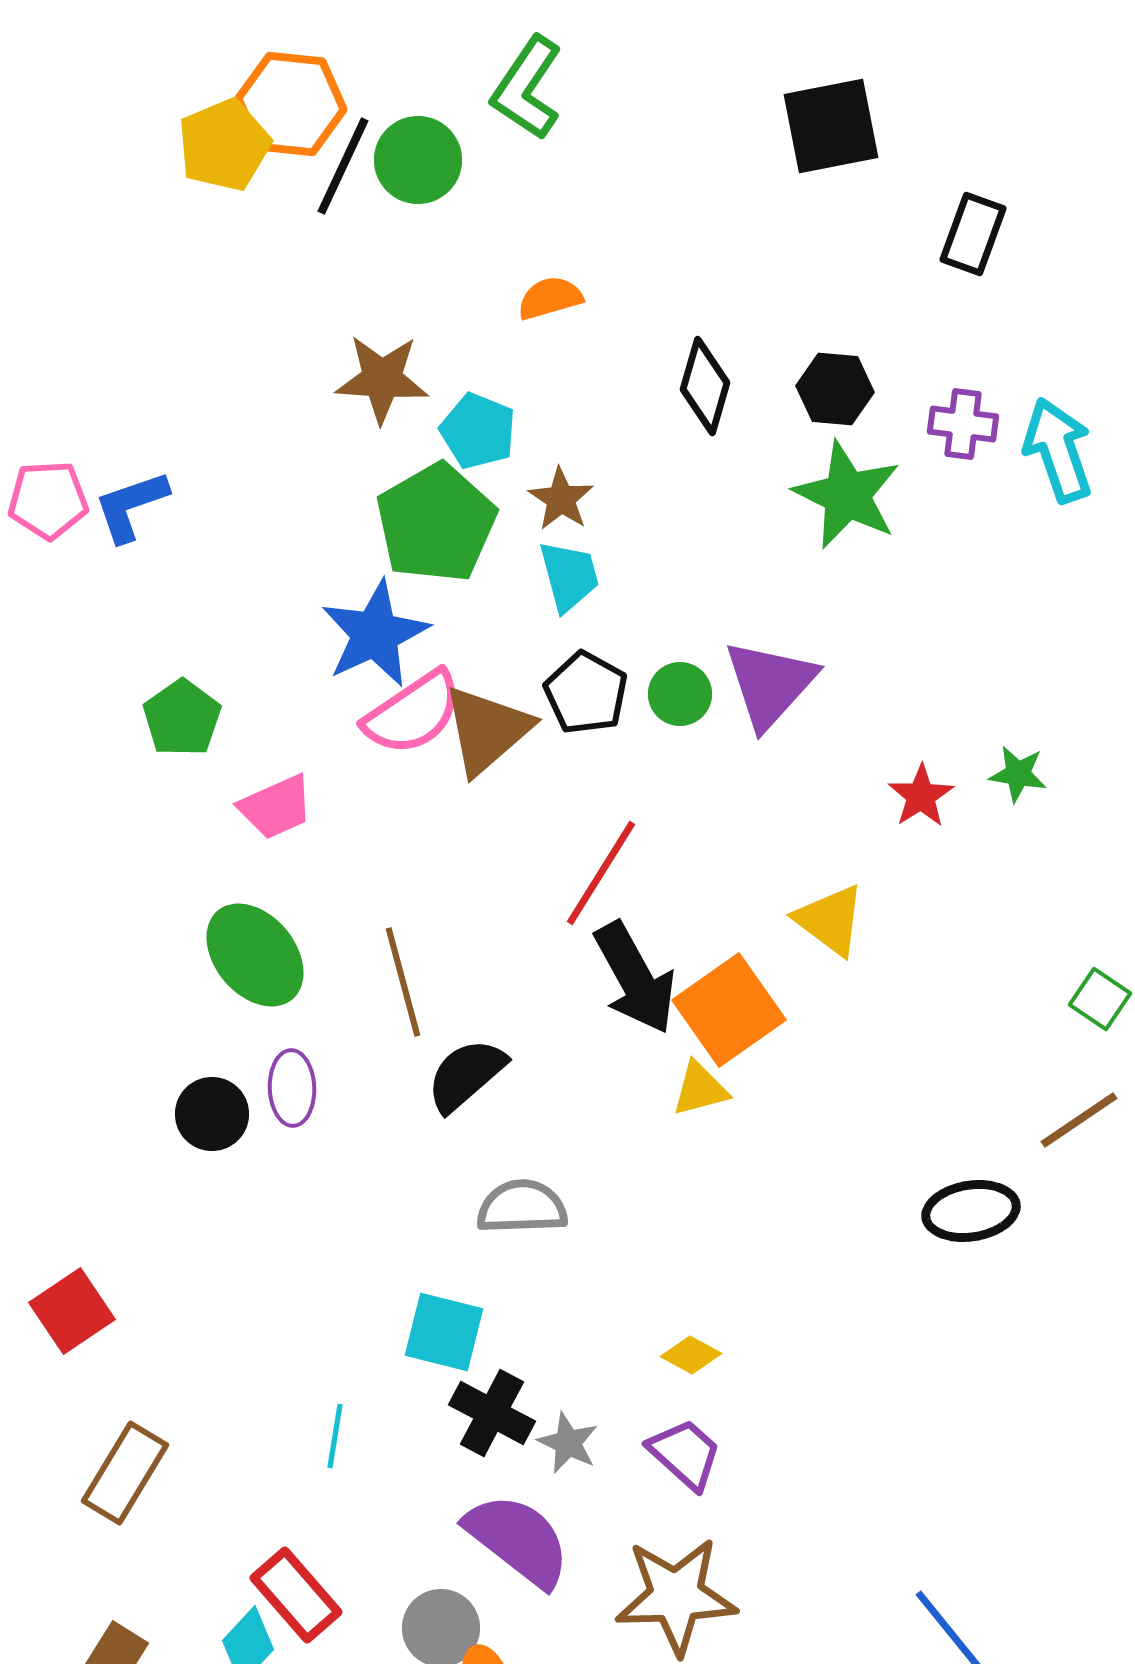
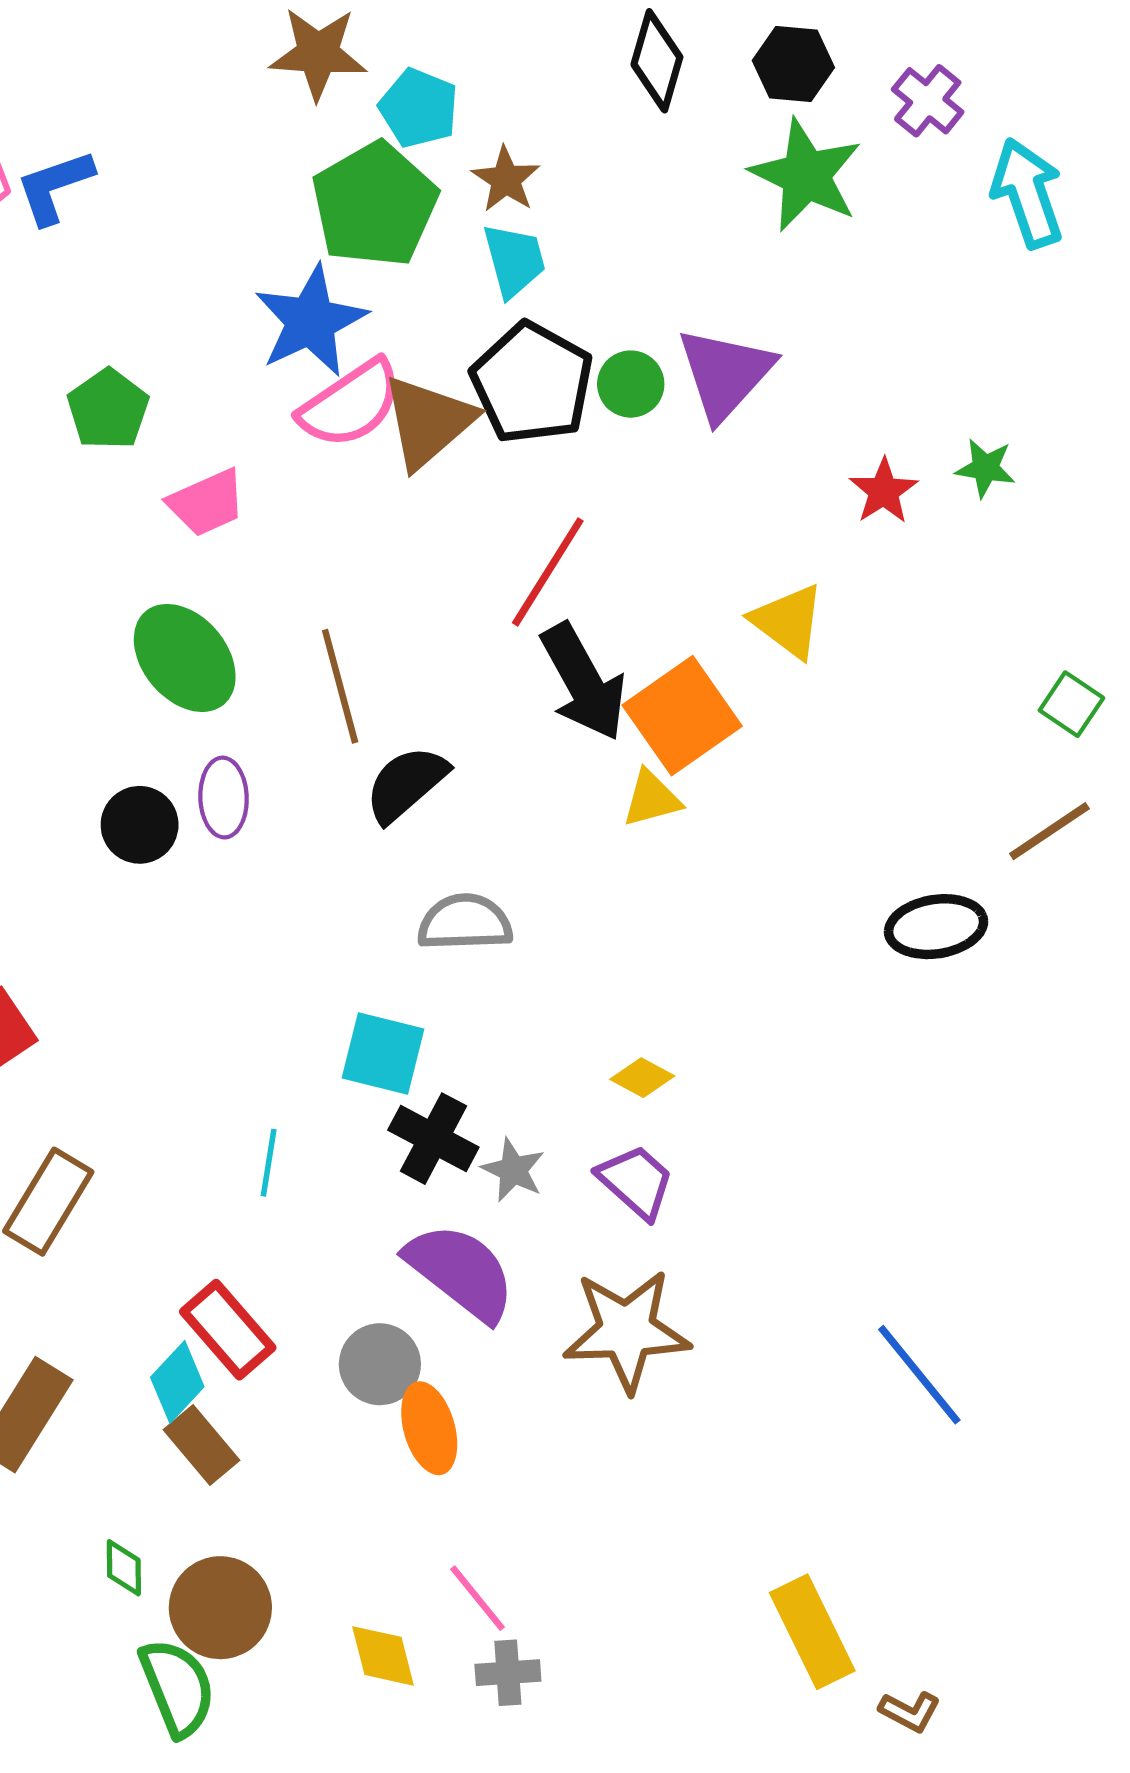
purple cross: (963, 424) -> (928, 101), turned 32
cyan arrow: (1058, 450) -> (1027, 193), moved
black pentagon: (586, 693) -> (532, 383), size x1.4

